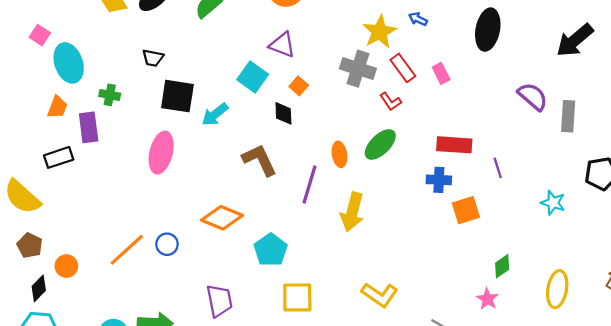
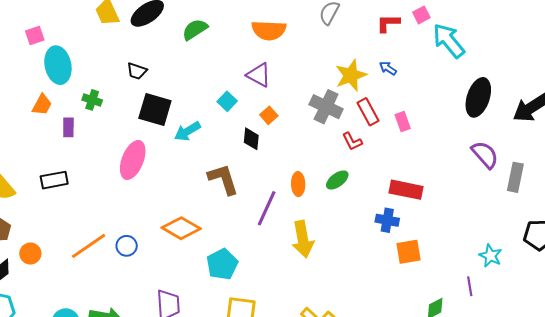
black ellipse: (488, 30) -> (478, 97), moved
pink square: (40, 35) -> (35, 36), turned 30
cyan square: (253, 77) -> (227, 101), size x0.7
purple rectangle: (89, 127) -> (68, 127), size x0.7
green ellipse: (380, 144) -> (337, 180), size x0.7
black rectangle: (59, 157) -> (54, 180), moved
purple line: (498, 168) -> (470, 286), moved
yellow arrow: (352, 212) -> (303, 239), turned -33

